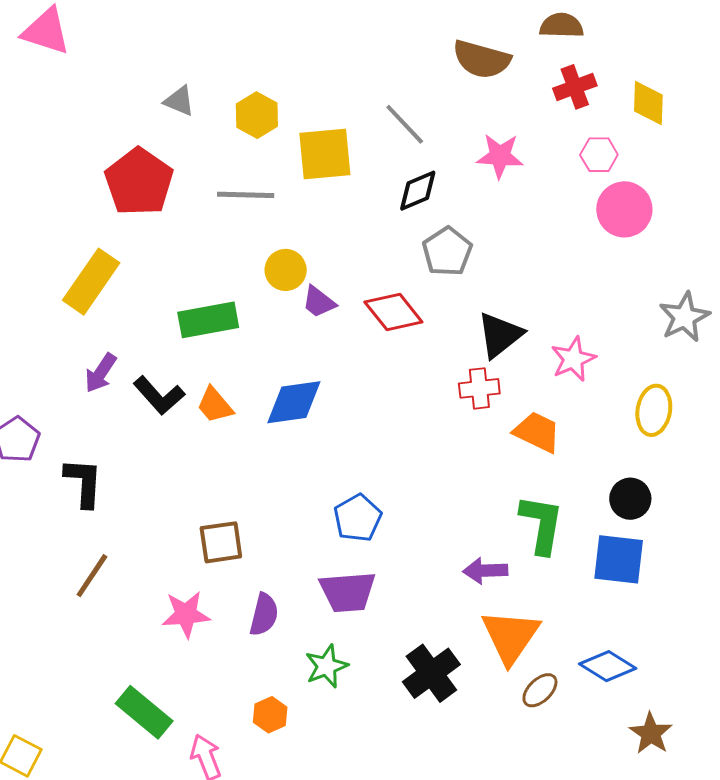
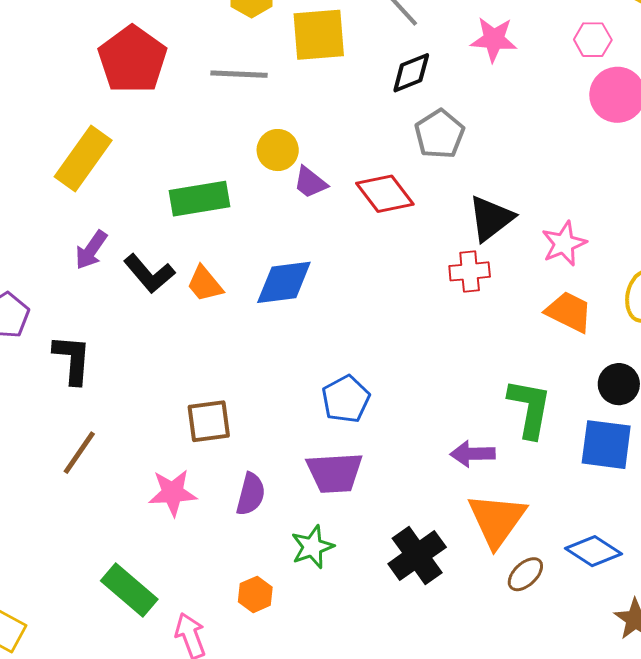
orange trapezoid: (537, 432) -> (569, 312), moved

